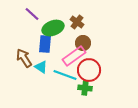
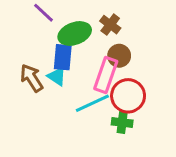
pink rectangle: (74, 56) -> (106, 75), turned -35
cyan triangle: (41, 67) -> (57, 77), moved
cyan line: (65, 75) -> (92, 103), turned -45

